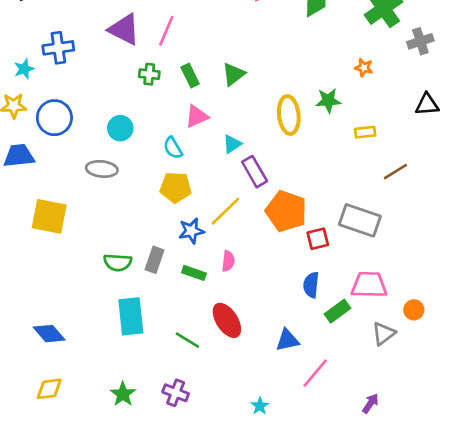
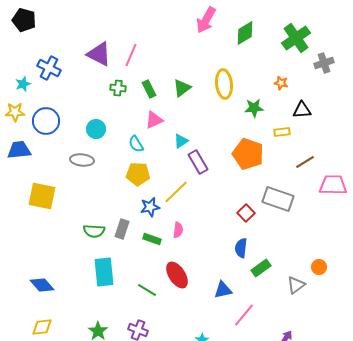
blue cross: (58, 48) -> (49, 68), turned 35
black triangle: (427, 104) -> (302, 110), moved
yellow ellipse: (289, 115) -> (224, 84), moved
orange pentagon: (286, 211) -> (248, 154), moved
red square: (318, 239) -> (246, 213), turned -30
pink trapezoid: (369, 285) -> (333, 185), moved

